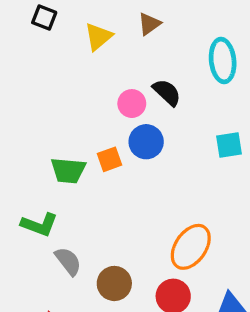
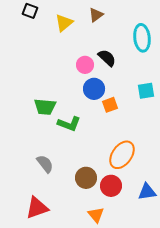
orange square: (110, 159) -> (110, 105), moved
green L-shape: (39, 225) -> (69, 124), moved
brown circle: (114, 283) -> (86, 178), moved

